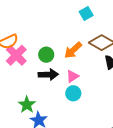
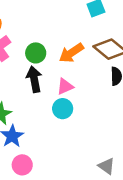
black arrow: (48, 75) -> (34, 79), turned -108

